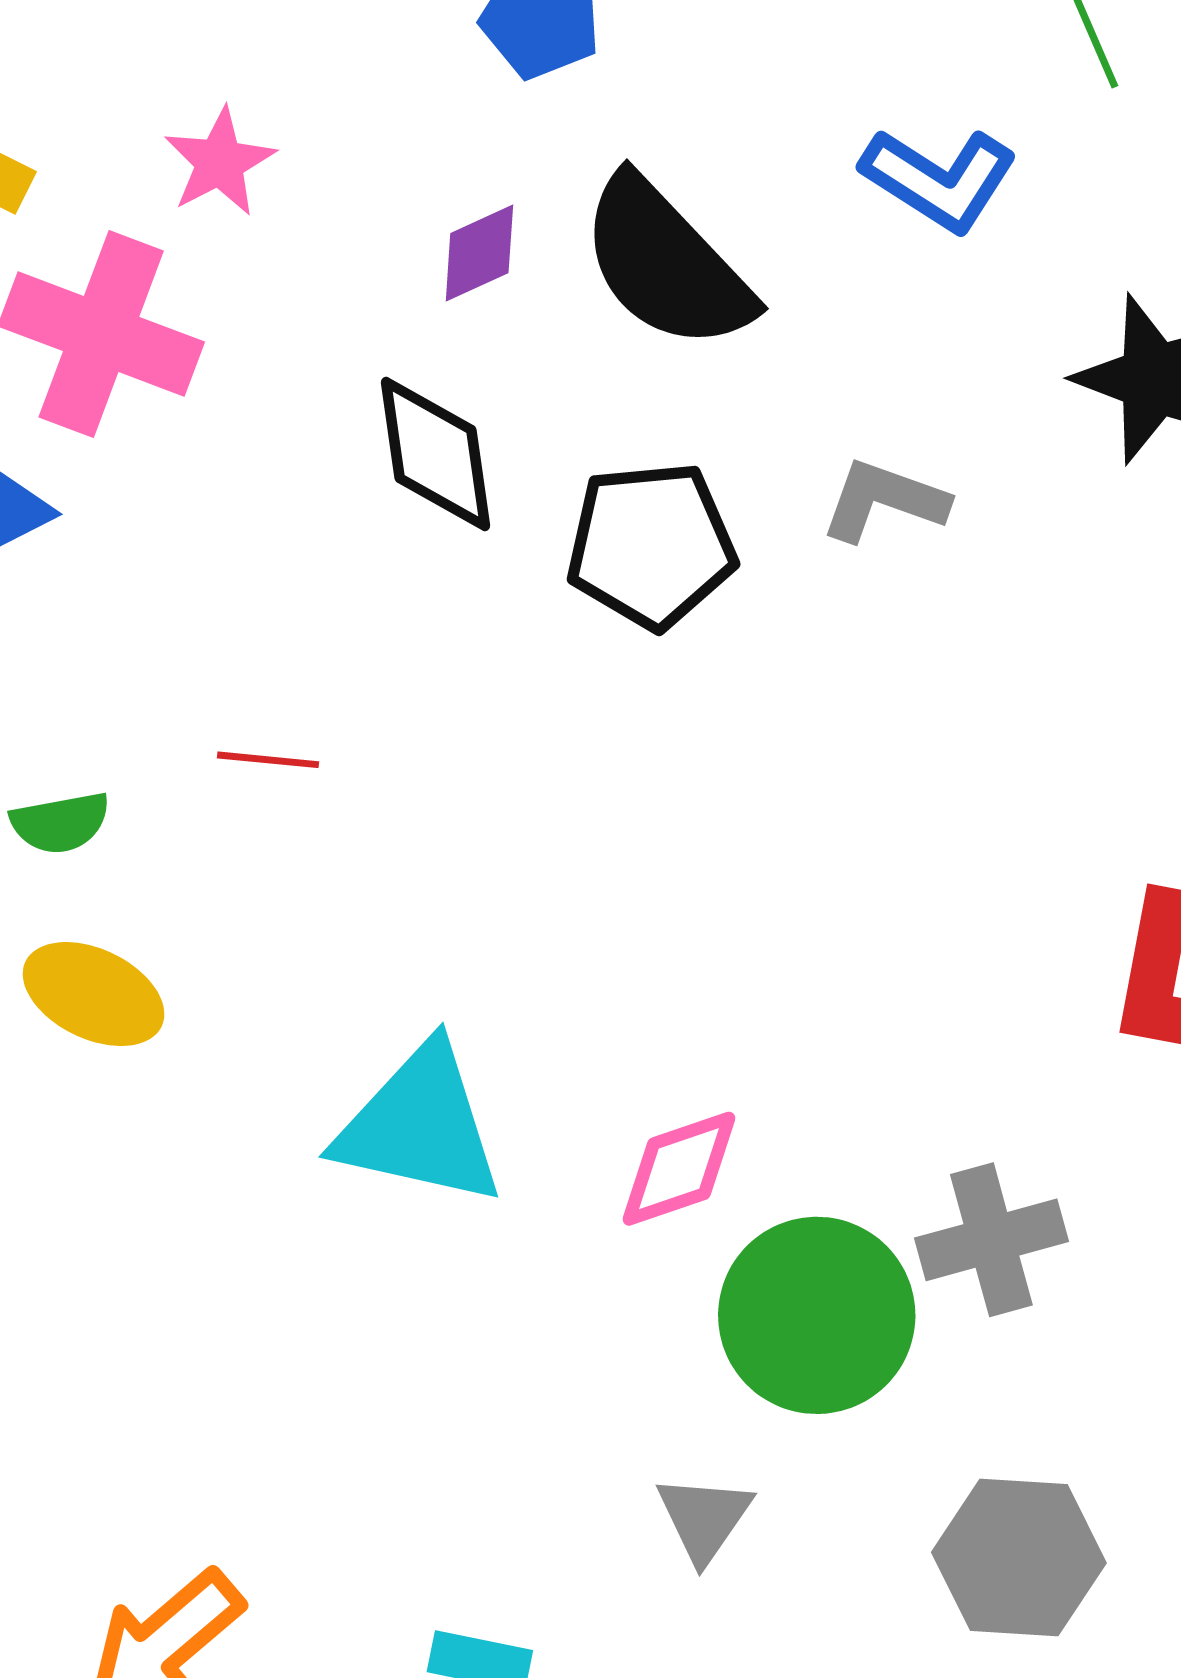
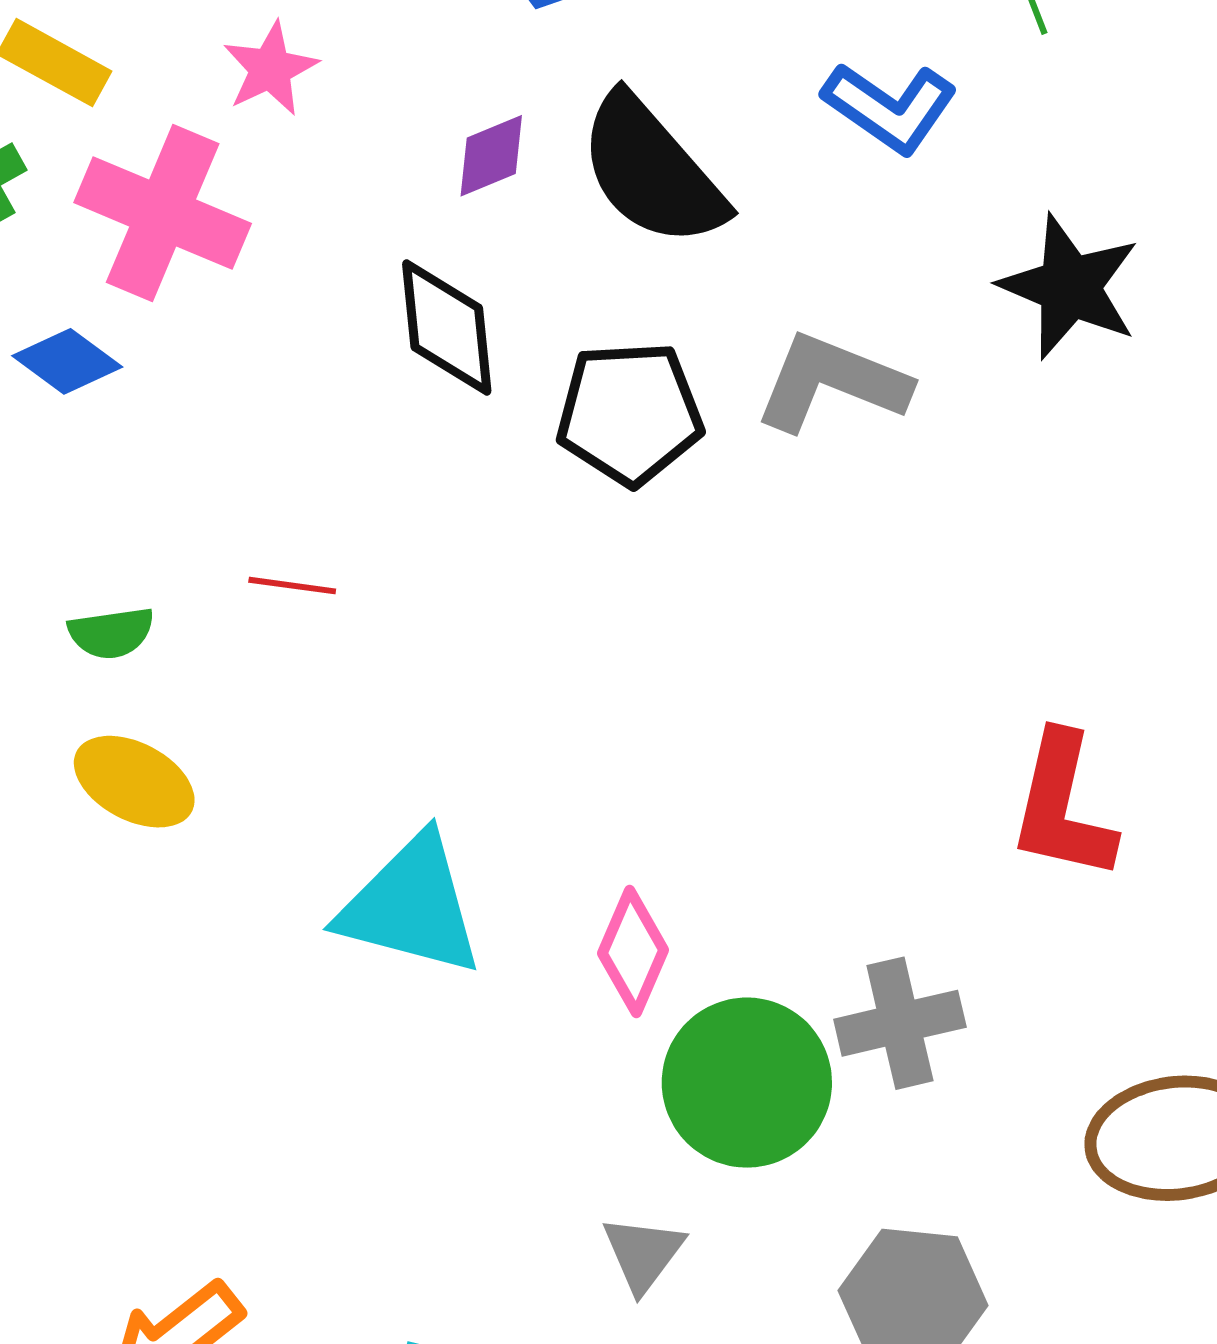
gray L-shape: (884, 501) -> (832, 382), size x1.4
pink diamond: (679, 1169) -> (633, 952), turned -50

